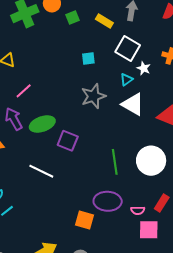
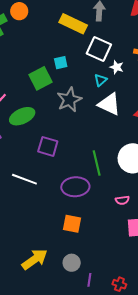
green square: (73, 18) -> (41, 78), moved, size x1.6
yellow rectangle: (104, 21) -> (73, 24), size x1.5
green ellipse: (42, 124) -> (22, 116), moved
purple ellipse: (108, 201) -> (75, 187), moved
pink semicircle: (138, 210) -> (122, 200), moved

